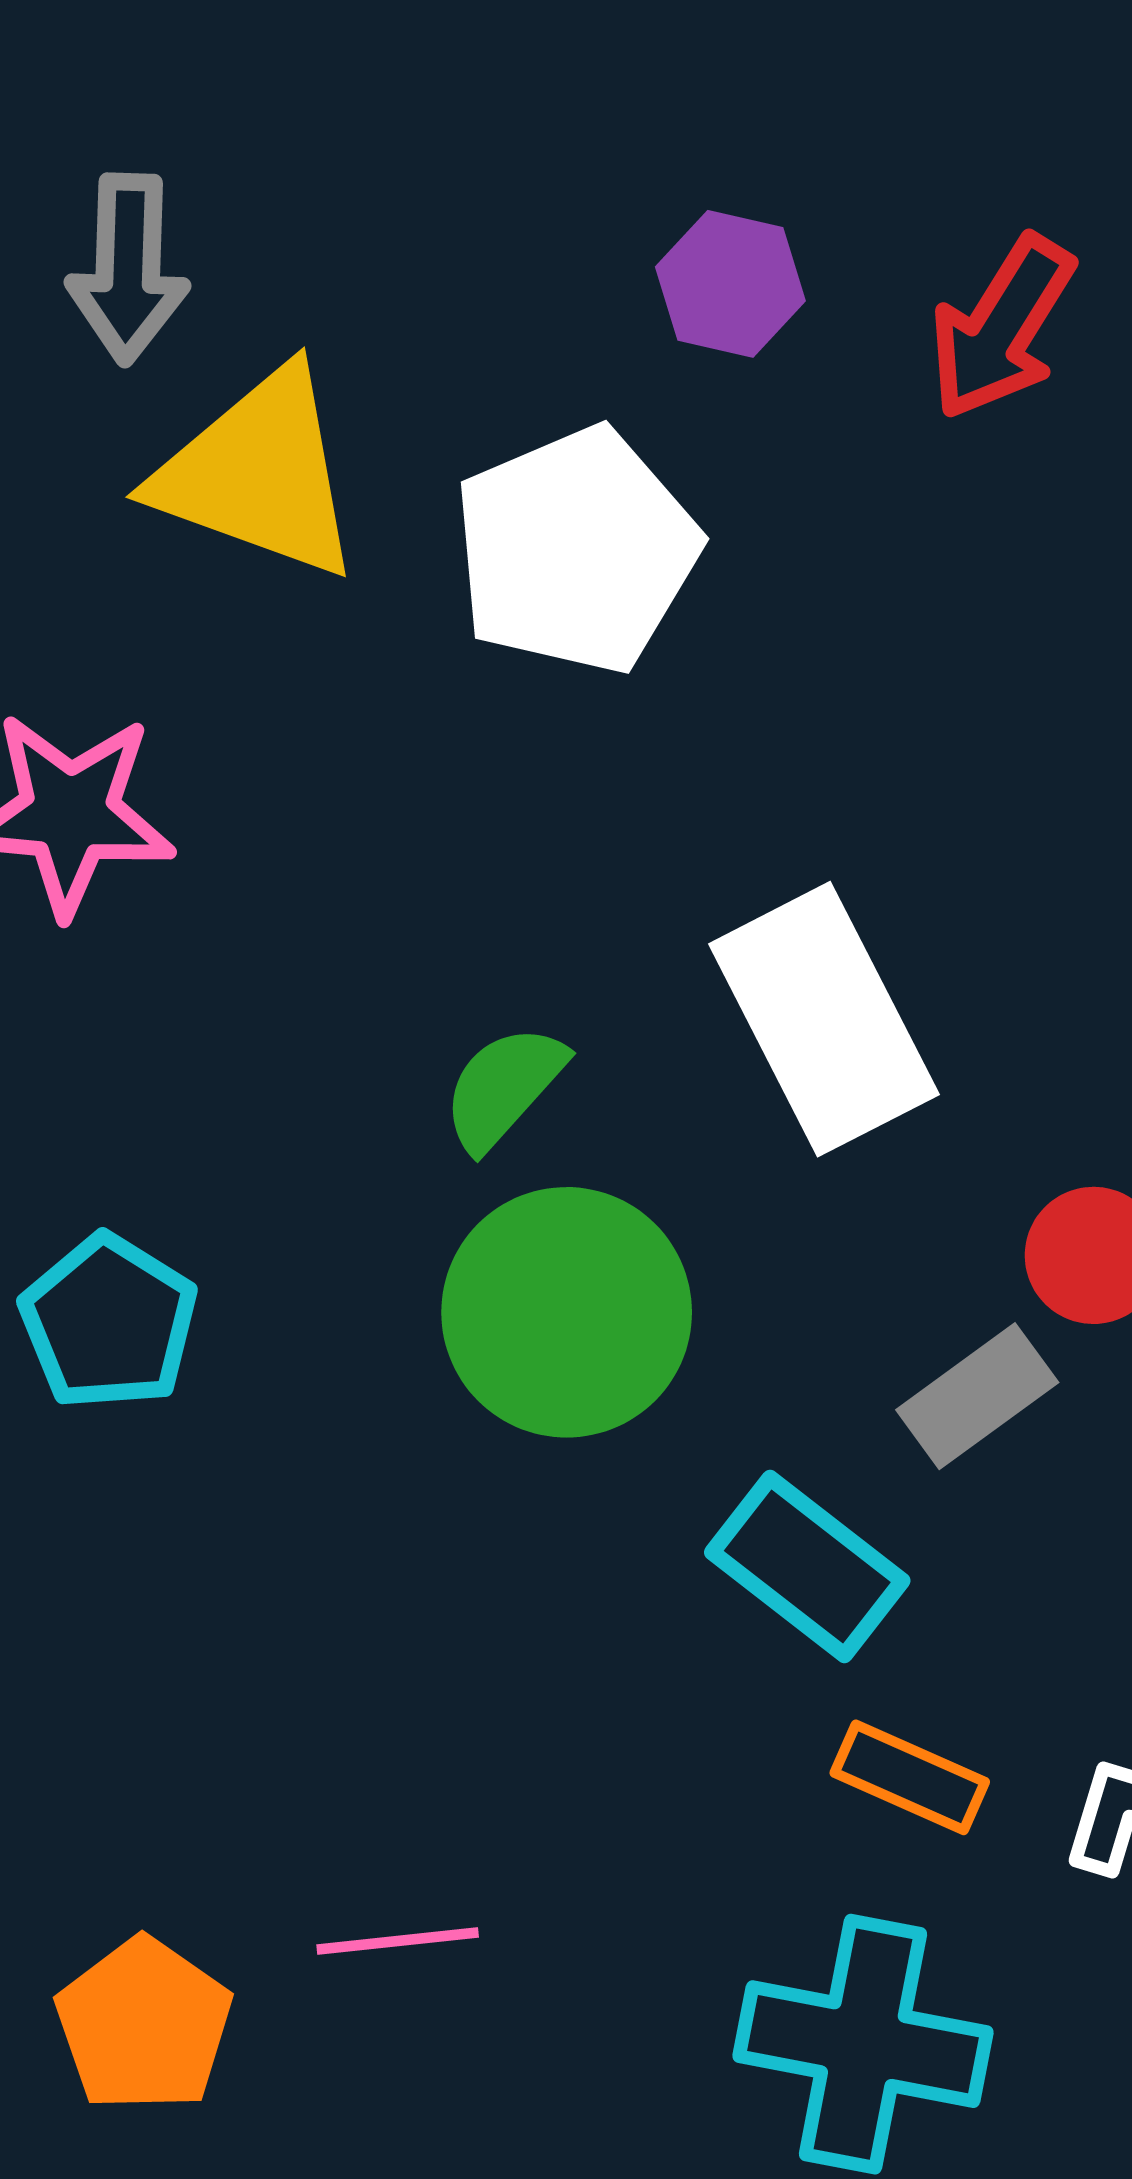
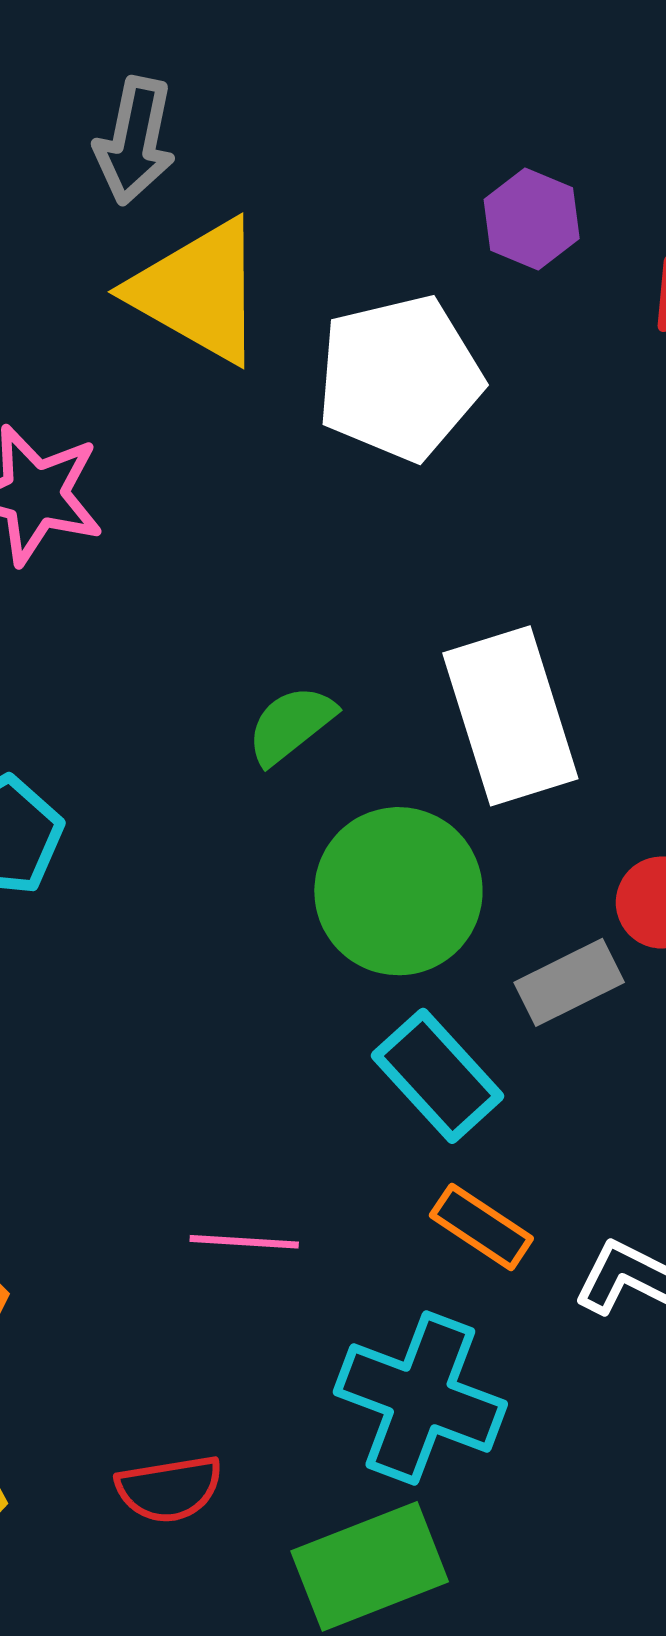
green circle: (567, 1312) -> (398, 891), moved
pink line: (398, 1941) -> (244, 1242), moved

